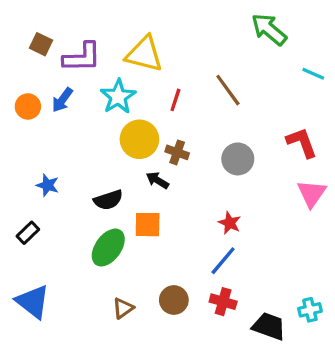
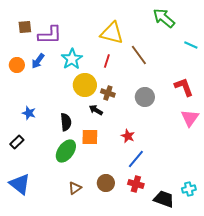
brown square: (41, 44) -> (25, 27), turned -32
yellow triangle: (144, 54) -> (112, 33), moved
black semicircle: (108, 200) -> (66, 122), turned -78
red star: (230, 223) -> (128, 136), moved

